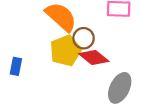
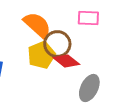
brown circle: (84, 38) -> (57, 44), size x1.4

